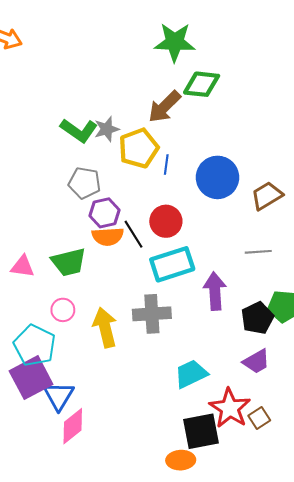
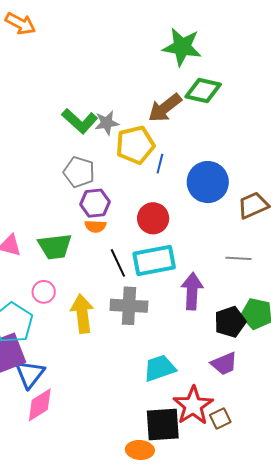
black line: (133, 234) -> (118, 263), moved
orange semicircle: (108, 236) -> (95, 226), size x0.7

